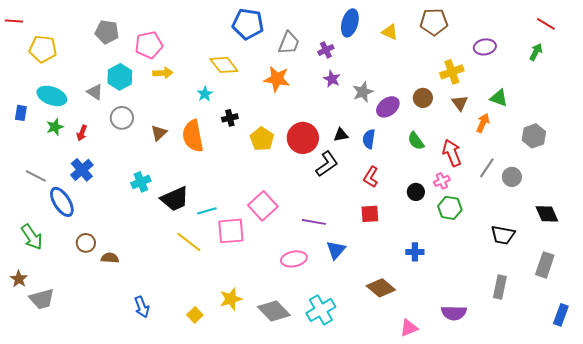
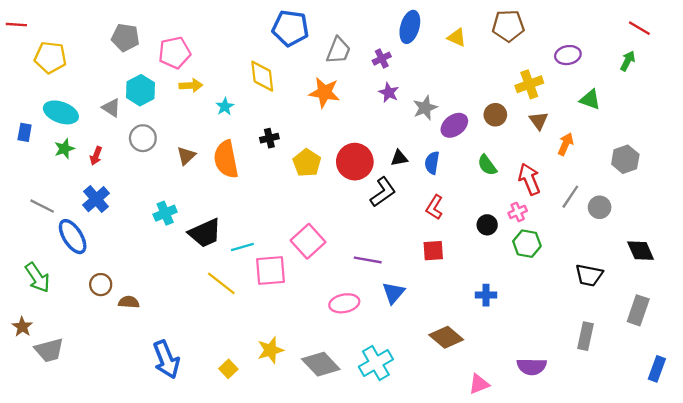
yellow diamond: (224, 65) -> (262, 76), turned 32
cyan star: (205, 94) -> (225, 107), moved
green triangle: (499, 98) -> (590, 100), moved
blue arrow: (142, 307) -> (166, 359), size x1.5

